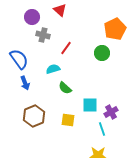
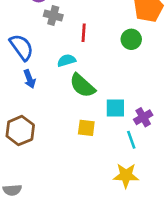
red line: (66, 48) -> (84, 33), turned -32
green semicircle: (65, 88) -> (82, 86), size x1.5
brown hexagon: (34, 116) -> (20, 131), moved

